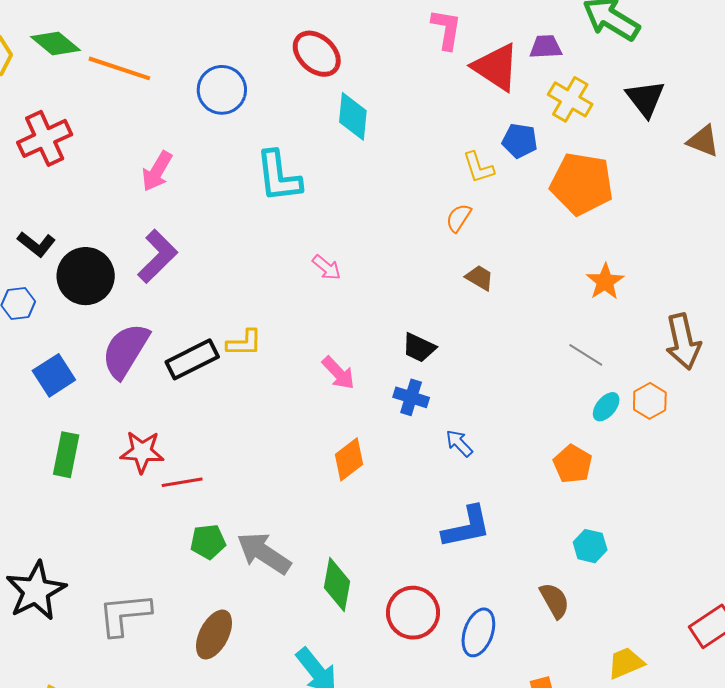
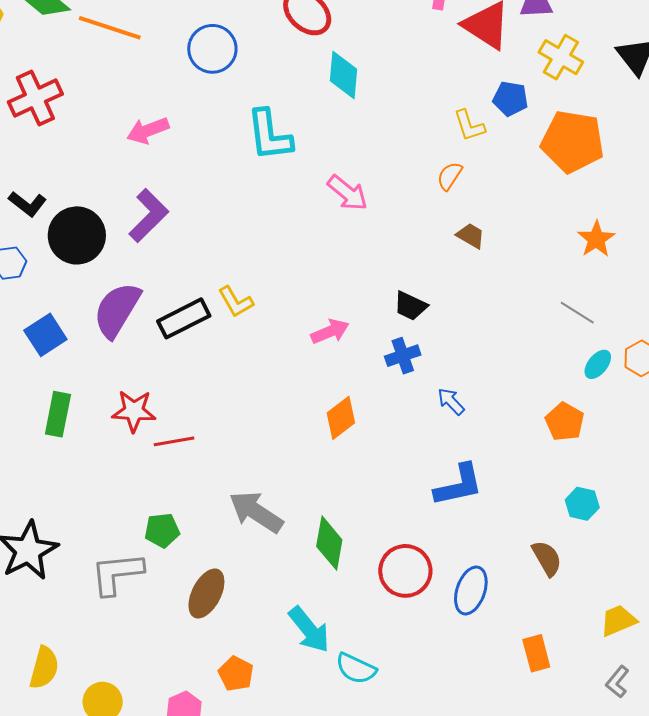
pink arrow: (157, 171) -> (148, 130), turned 39
pink arrow: (327, 267) -> (348, 193), moved, size x1.4
yellow L-shape: (244, 343) -> (236, 302), turned 60
pink arrow: (338, 373) -> (330, 331), turned -69
blue cross: (411, 397) -> (403, 356), turned -36
green pentagon: (208, 542) -> (162, 530), moved

